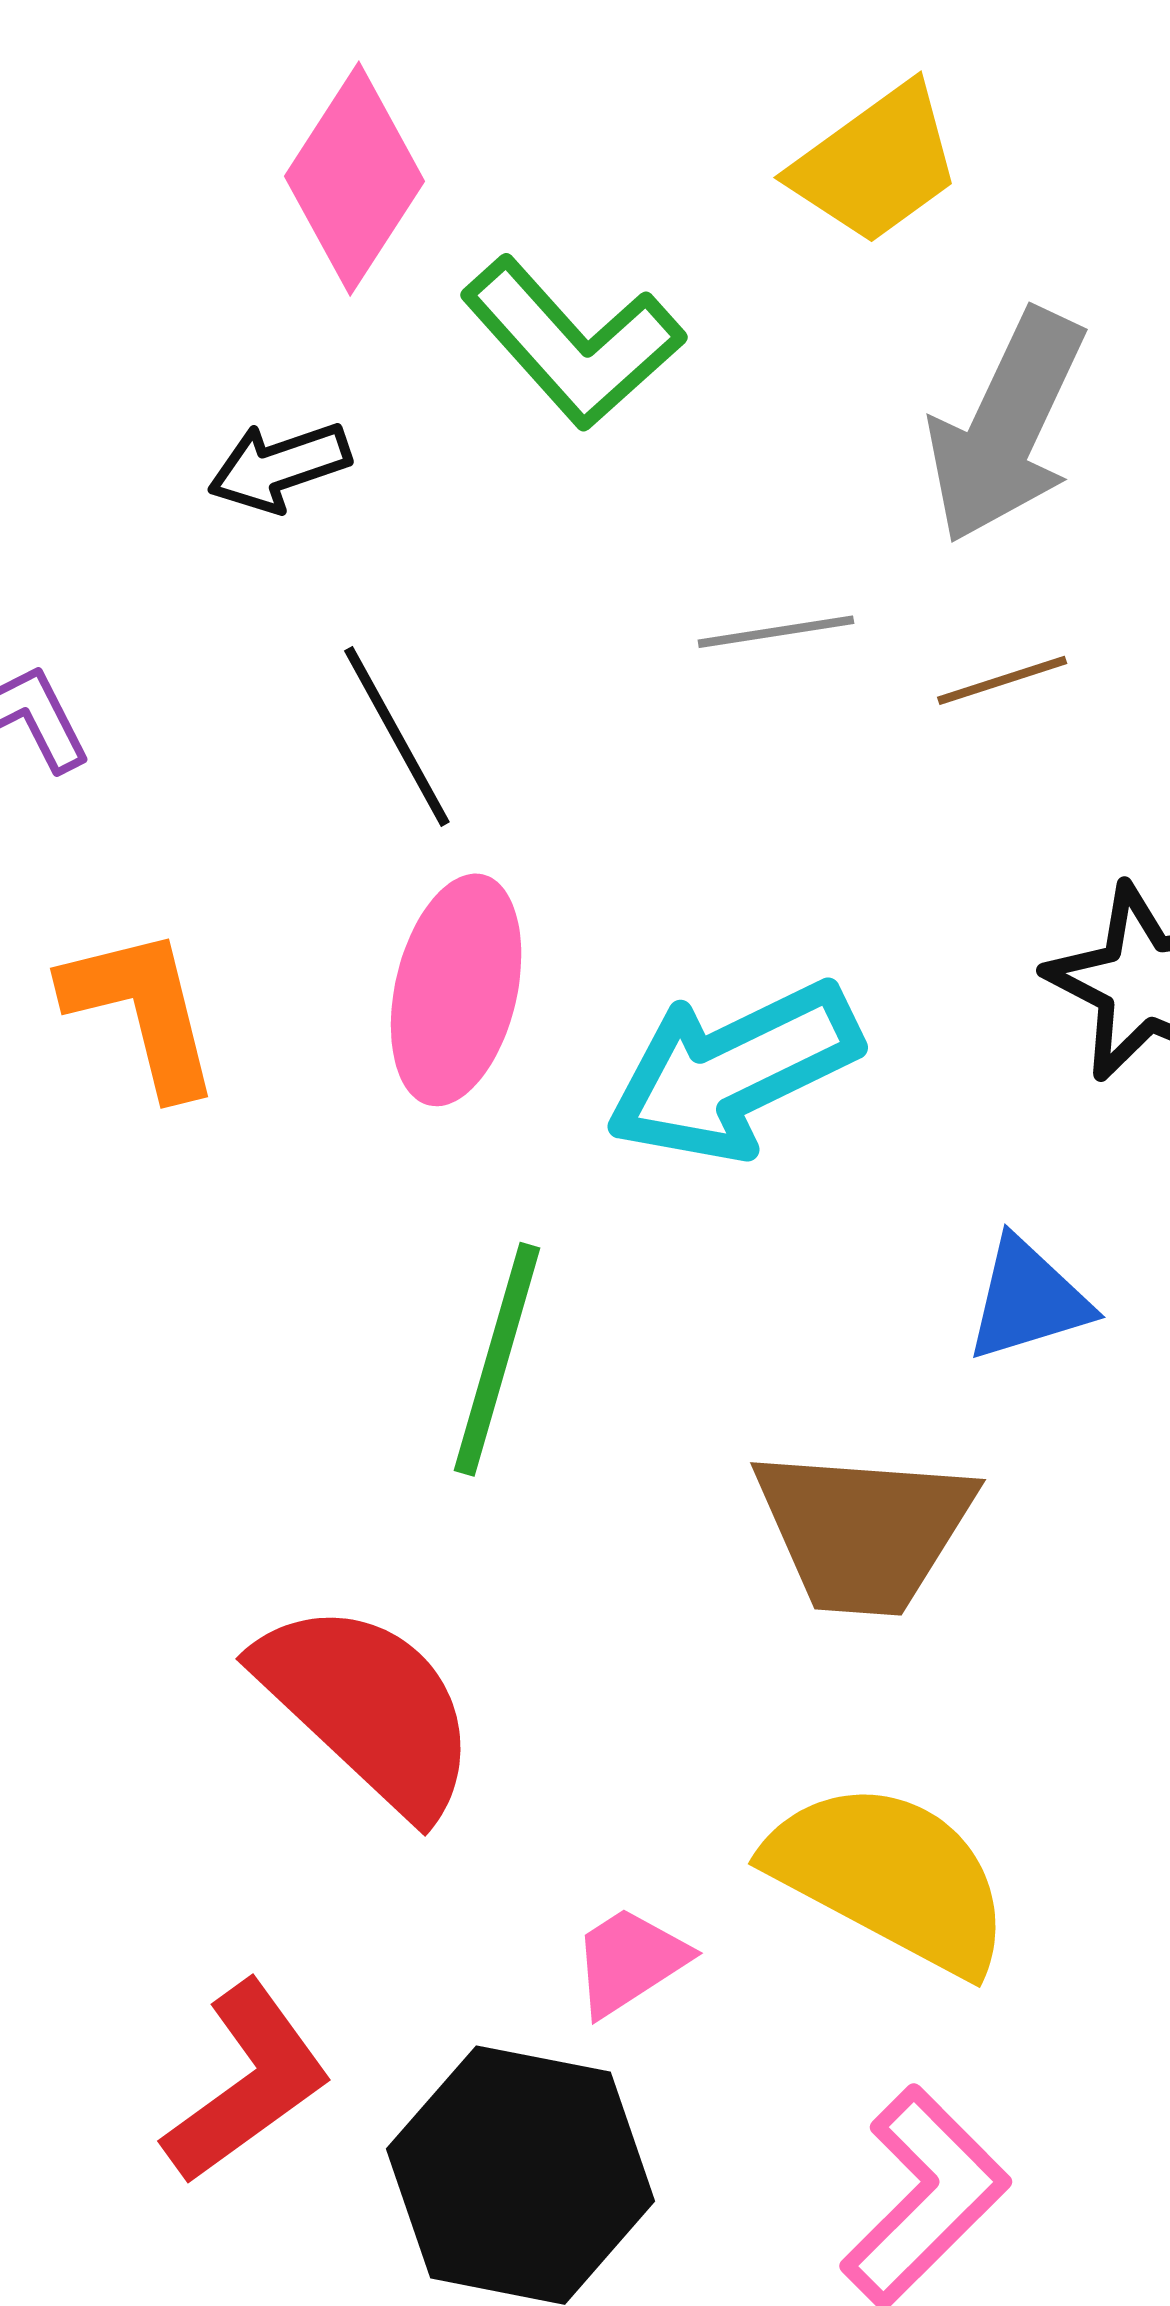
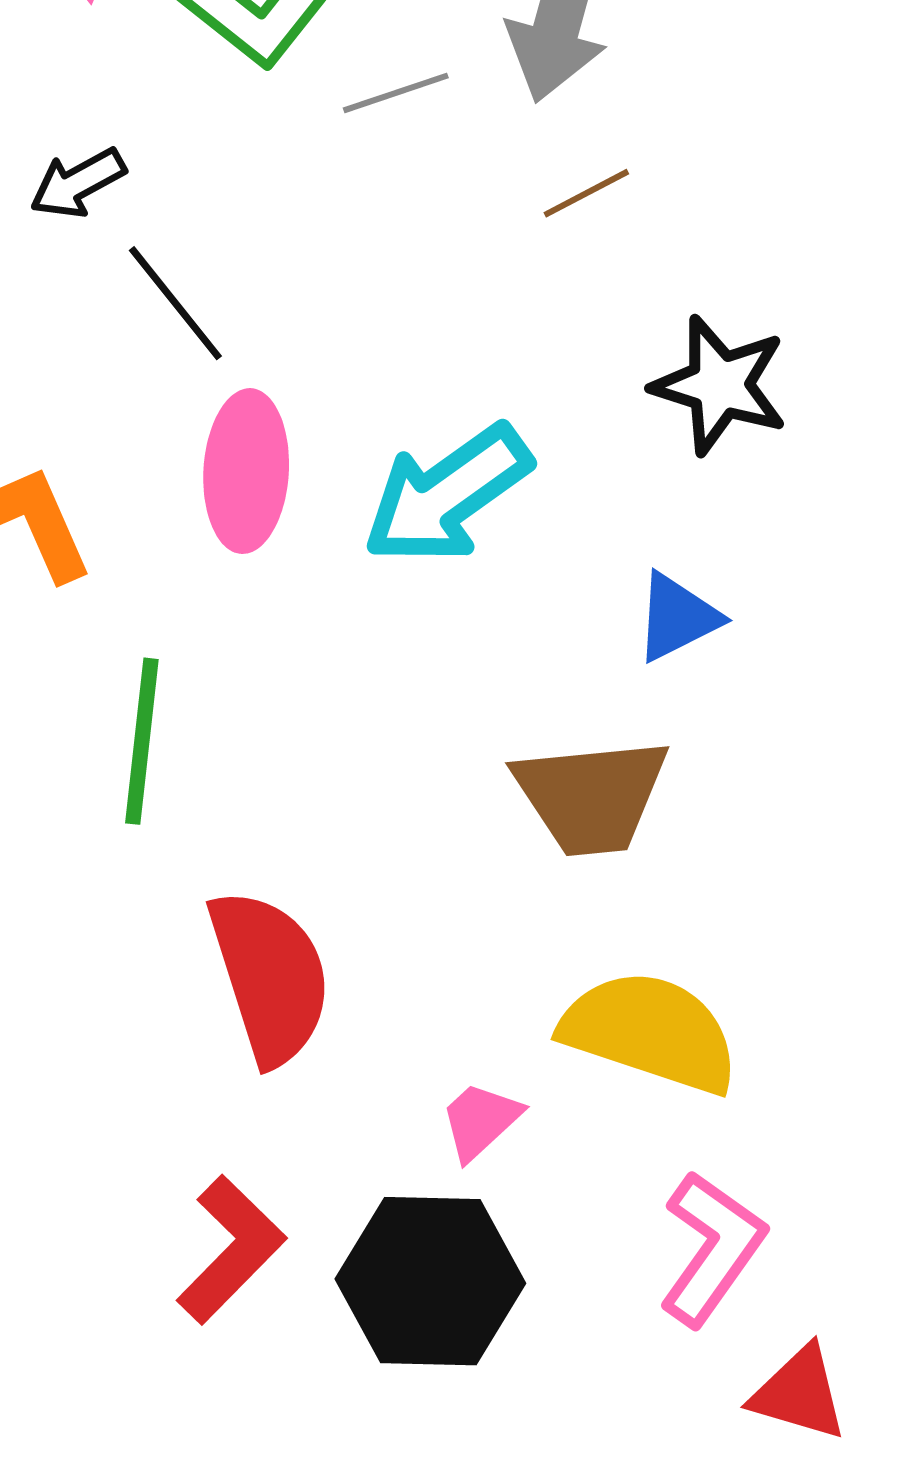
black arrow: (279, 467) -> (78, 183), moved
gray line: (776, 632) -> (396, 93), moved
green line: (497, 1359) -> (142, 741), moved
red semicircle: (368, 1708) -> (270, 977), turned 39

